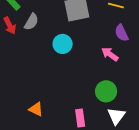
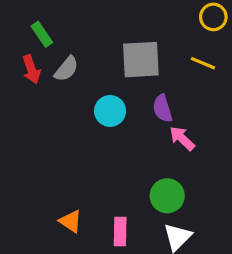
purple semicircle: (122, 33) -> (162, 108), moved
orange triangle: (36, 109) -> (71, 221), moved

